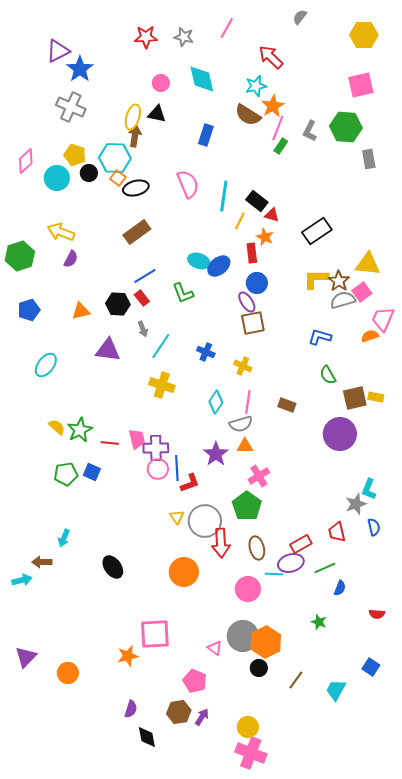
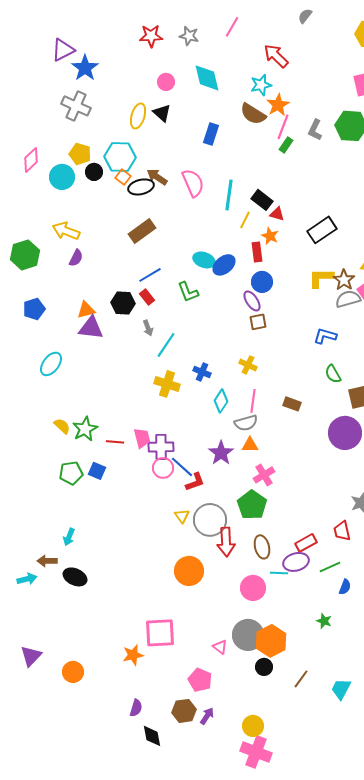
black triangle: (157, 114) -> (162, 113), turned 30
brown arrow: (135, 136) -> (157, 177), moved, turned -65
brown square: (253, 323) -> (258, 322), size x0.7
purple triangle: (108, 350) -> (91, 328), moved
blue cross: (206, 352) -> (202, 372), moved
blue line: (177, 468) -> (182, 467), turned -45
black ellipse: (113, 567) -> (75, 577), moved, turned -30

